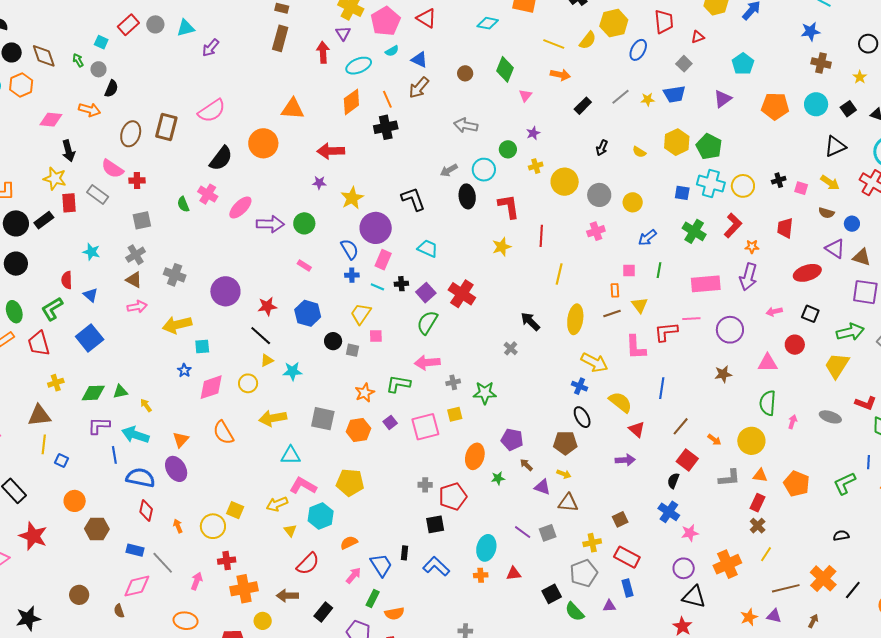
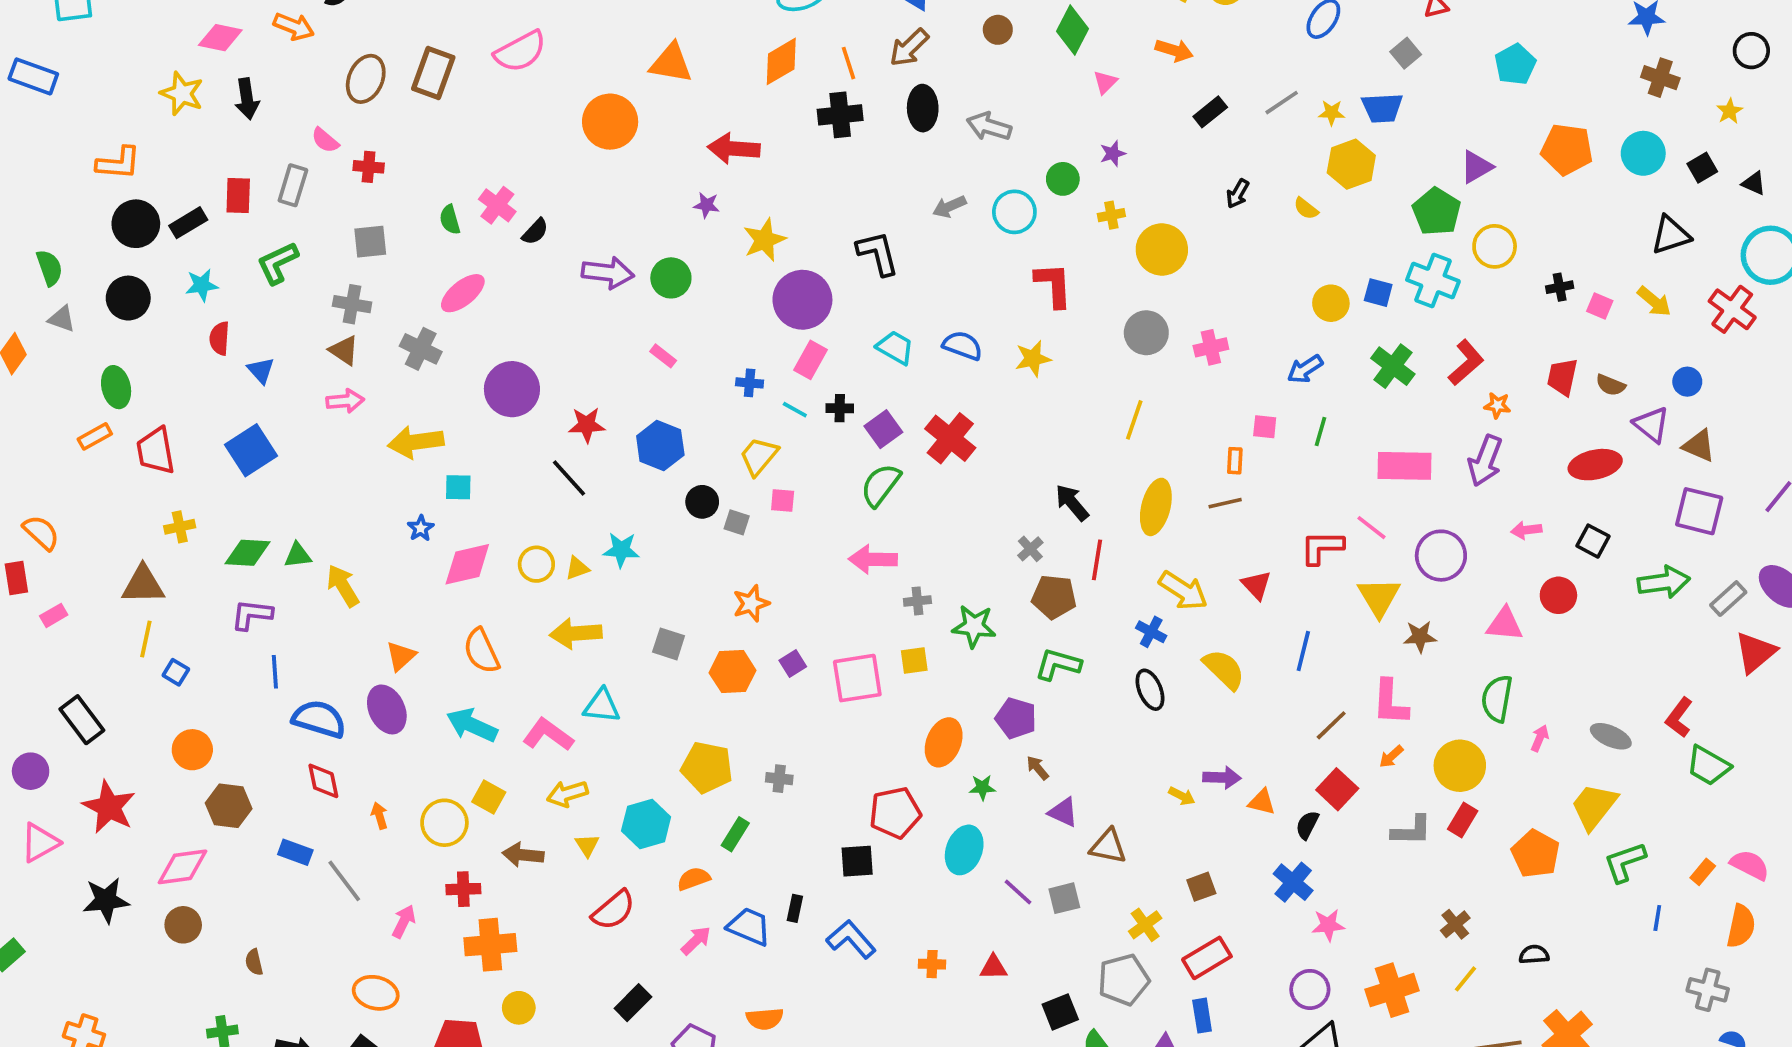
purple triangle: (723, 99) -> (1476, 167), moved
yellow hexagon: (677, 142) -> (1351, 164), moved
black semicircle: (221, 158) -> (535, 232), moved, size x0.6
pink semicircle: (112, 169) -> (325, 140), size x0.7
yellow star: (55, 179) -> (182, 94), moved
yellow circle: (743, 186) -> (1495, 246), moved
gray rectangle: (98, 194) -> (293, 185), turned 65
gray circle: (599, 195) -> (1146, 333), moved
black ellipse: (467, 196) -> (923, 108), moved
yellow circle: (633, 202) -> (1331, 303), moved
pink ellipse: (240, 208) -> (463, 293), moved
brown semicircle: (826, 213) -> (1611, 385), moved
red line: (541, 236) -> (1097, 560), moved
blue semicircle: (350, 249) -> (963, 346), moved, turned -45
cyan star: (91, 252) -> (202, 285), moved, turned -30
gray cross: (136, 255) -> (352, 304), turned 36
yellow triangle: (640, 305) -> (1379, 597), moved, size x1.4
green L-shape: (52, 309) -> (278, 263), moved
pink line: (691, 319) -> (1371, 528), turned 36
pink L-shape: (636, 347) -> (1390, 702), moved
yellow triangle: (267, 360) -> (577, 568), moved
yellow trapezoid: (837, 366) -> (1594, 806), moved
green L-shape: (398, 384) -> (1058, 664), moved
red L-shape: (866, 403) -> (1679, 717), turned 100
yellow arrow: (146, 405) -> (343, 586), size x1.6
gray square: (323, 419) -> (669, 644), size x0.7
red triangle: (637, 429) -> (1256, 585), moved
cyan arrow: (135, 435) -> (472, 725), moved
orange arrow: (714, 440) -> (1391, 757), turned 96
brown pentagon: (565, 443) -> (1054, 597), moved
blue line: (869, 462) -> (1657, 918), moved
yellow arrow: (564, 474) -> (1182, 796), moved
orange triangle: (760, 475) -> (1262, 802), moved
gray cross: (425, 485) -> (779, 779), moved
pink L-shape: (303, 486) -> (548, 735), moved
red rectangle: (757, 503) -> (1463, 820), moved
red diamond: (146, 510) -> (323, 781), turned -30
black semicircle: (841, 536) -> (1534, 955), moved
yellow cross: (592, 543) -> (1145, 925), turned -30
cyan ellipse: (486, 548) -> (964, 850), moved
red rectangle: (627, 557) -> (1207, 958), turned -65
blue trapezoid: (381, 565) -> (749, 926), turned -40
pink diamond: (137, 586) -> (182, 867), moved
brown arrow: (287, 596) -> (523, 855), moved
green rectangle: (373, 599) -> (735, 834), moved
black star: (28, 618) -> (106, 900), moved

